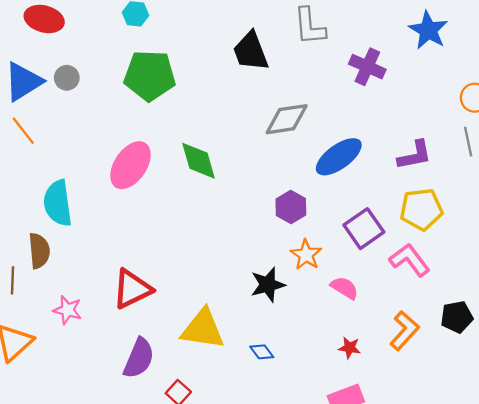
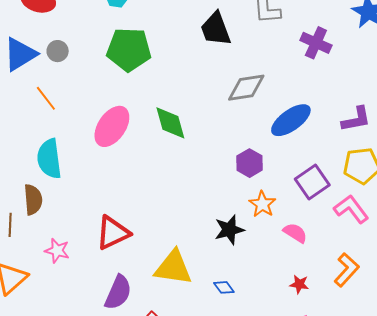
orange line: (23, 131) -> (46, 98), moved

